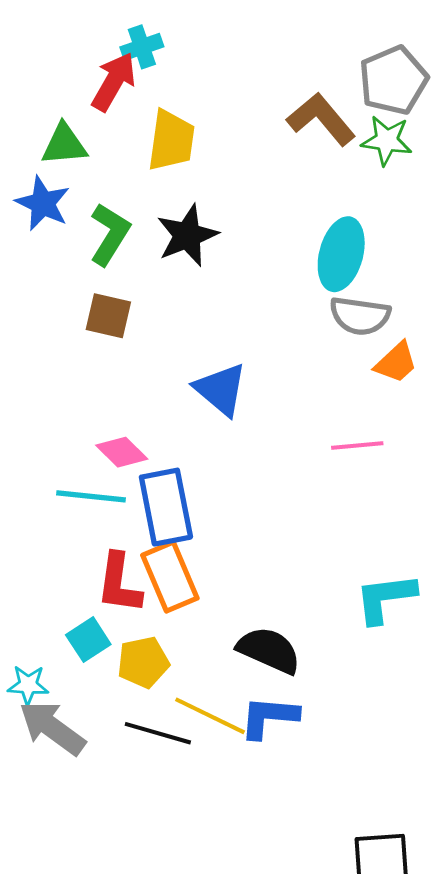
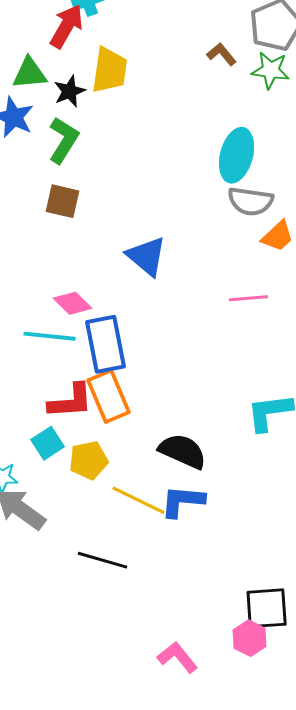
brown L-shape: (321, 119) -> (222, 54), size x0.6
black star: (187, 235) -> (70, 91), moved, size x0.7
red L-shape: (119, 583) -> (71, 401), turned -102
black line: (158, 733) -> (103, 560), moved

